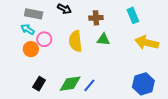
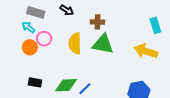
cyan rectangle: (133, 15) -> (155, 25), moved
green triangle: (103, 39) -> (103, 44), size x1.6
black rectangle: (39, 84) -> (35, 82), turned 64

